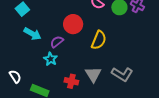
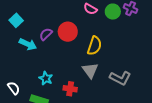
purple semicircle: (57, 42) -> (46, 34), moved
cyan star: (50, 59) -> (46, 78), moved
gray triangle: (93, 74) -> (90, 70), moved

